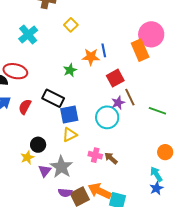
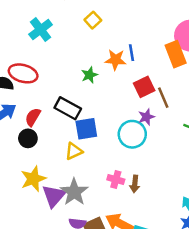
brown line: (130, 97) -> (163, 98), moved
yellow triangle: (70, 135) -> (74, 151), moved
black circle: (38, 145) -> (28, 138), moved
yellow star: (27, 157) -> (33, 179), size x1.5
brown arrow: (111, 158) -> (135, 184), turned -128
purple triangle: (45, 171) -> (54, 196), size x1.5

